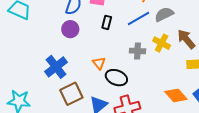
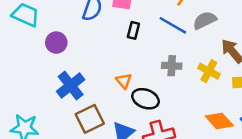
blue line: (138, 18) -> (173, 25), turned 60
purple circle: (70, 29) -> (56, 43), moved
yellow cross: (162, 43) -> (209, 71), moved

